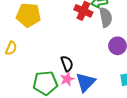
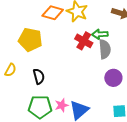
black semicircle: (67, 64) -> (39, 76), moved

